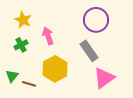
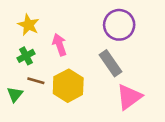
brown line: (29, 84) -> (36, 81), moved

